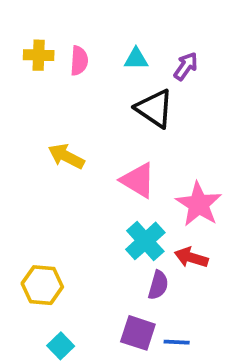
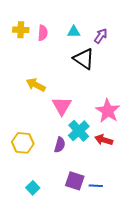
pink triangle: (138, 180) -> (62, 106), moved, turned 30
yellow hexagon: (42, 285) -> (23, 143), moved
purple semicircle: (158, 285) -> (60, 145), moved

